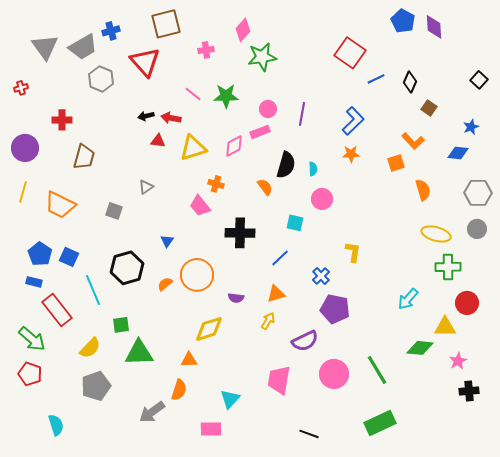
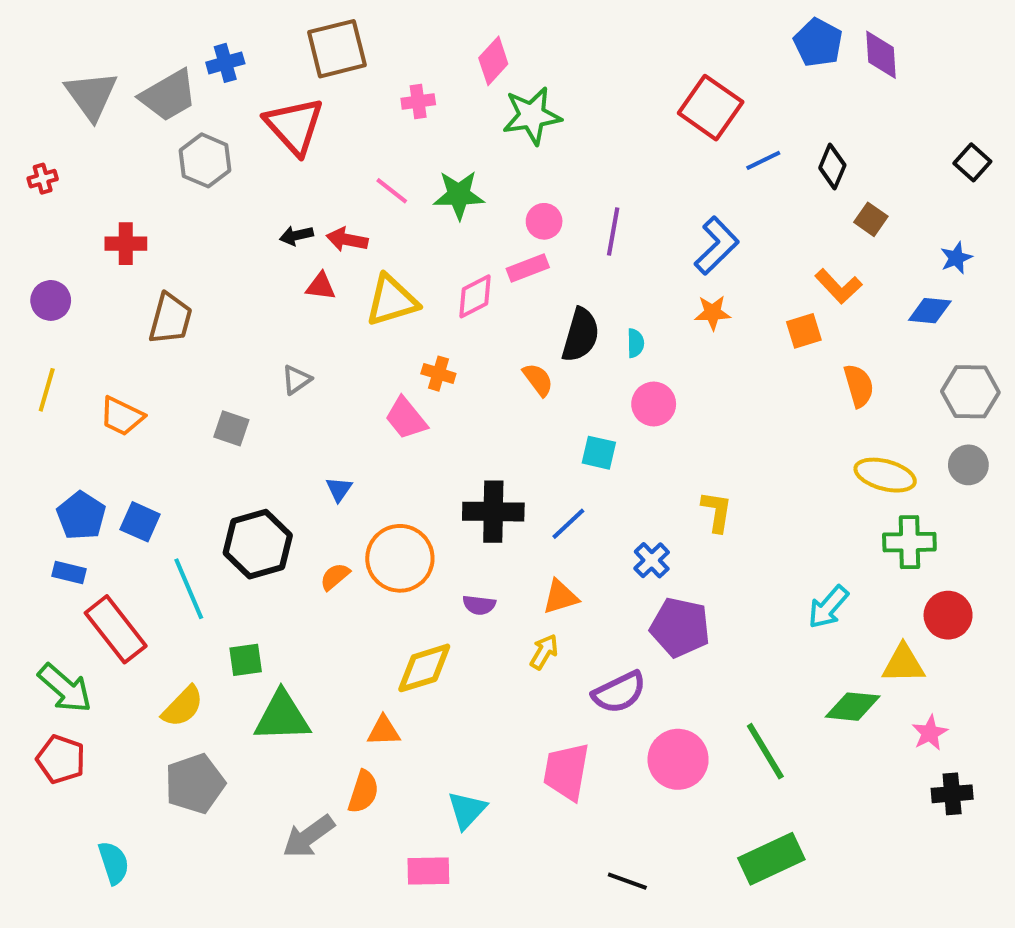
purple circle: (25, 148) -> (51, 300), size x0.7
orange trapezoid: (60, 205) -> (122, 416), size x0.7
black cross: (240, 233) -> (493, 512), moved

